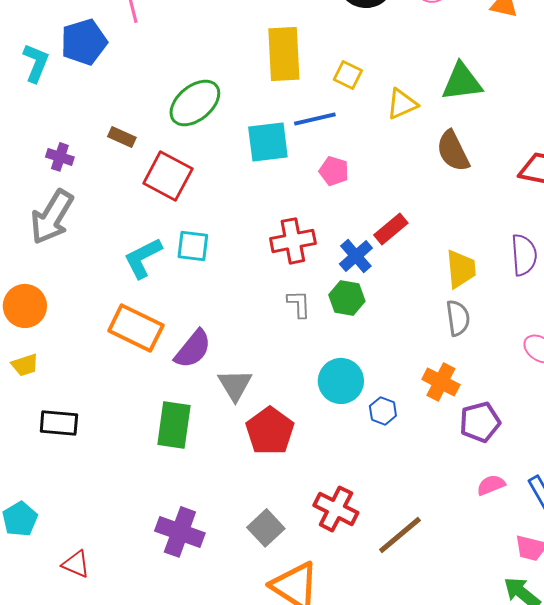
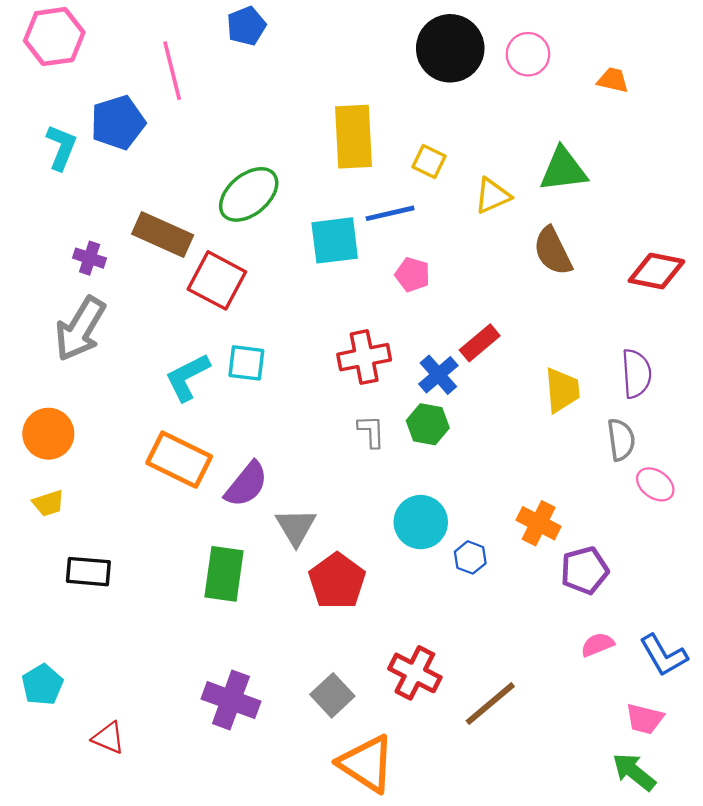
brown rectangle: (122, 137) -> (163, 235), size x1.8
gray semicircle: (458, 318) -> (621, 440), moved

